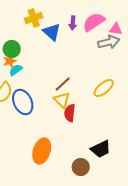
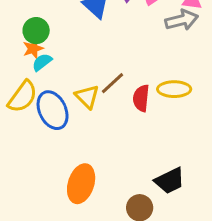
yellow ellipse: (104, 88) -> (174, 89), turned 40
yellow triangle: (62, 100) -> (87, 97), moved
red semicircle: (70, 113) -> (141, 98), moved

